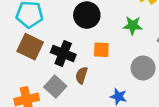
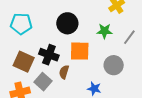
brown square: (30, 47) -> (24, 62), moved
orange square: (101, 50) -> (80, 51), size x1.5

